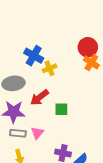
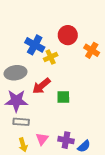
red circle: (88, 47) -> (68, 35), moved
pink triangle: (37, 133) -> (42, 139), moved

